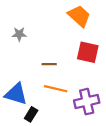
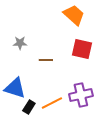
gray star: (19, 34) -> (20, 43), moved
orange line: (56, 89) -> (52, 103), moved, turned -40

